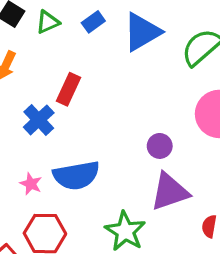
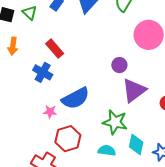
green triangle: (48, 22) -> (30, 13), turned -35
red rectangle: (69, 89) -> (55, 49), turned -48

